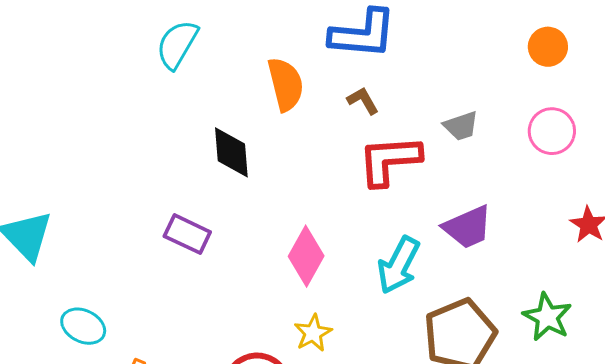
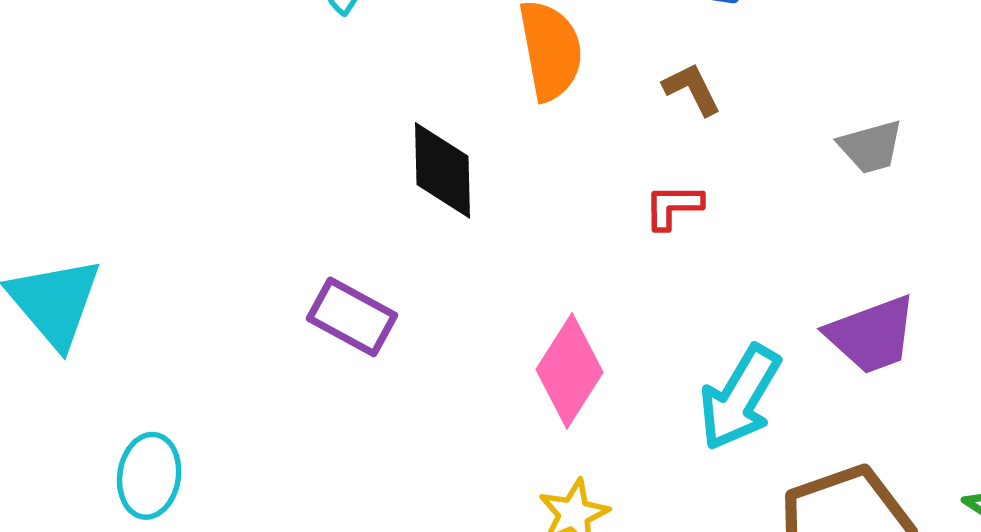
red L-shape: (389, 160) -> (673, 206), moved, size x0.5
cyan ellipse: (83, 326) -> (149, 476), turned 69

